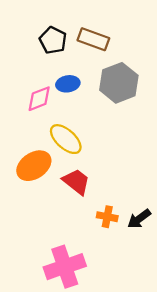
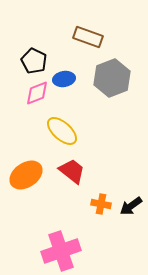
black pentagon: (53, 40) -> (34, 61), moved
orange ellipse: (34, 166) -> (26, 175), moved

